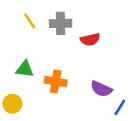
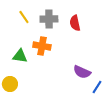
red semicircle: (90, 39) -> (75, 23), moved, turned 91
orange cross: (56, 82) -> (42, 46), moved

